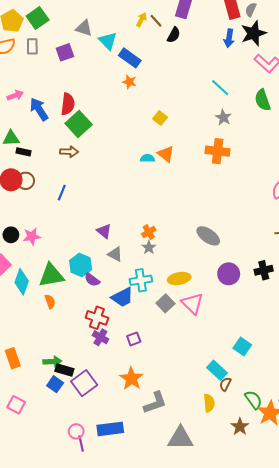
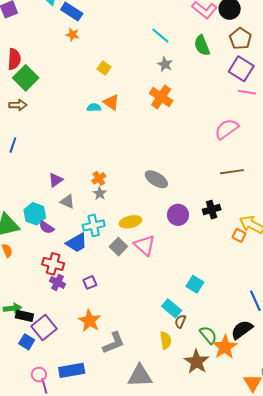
orange cross: (218, 151) -> (161, 97), turned 30
purple triangle: (104, 231) -> (56, 180), turned 49
blue square: (55, 384) -> (27, 342), moved
brown star: (240, 427) -> (197, 362), size x1.4

